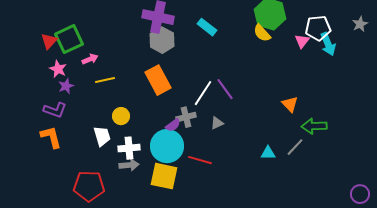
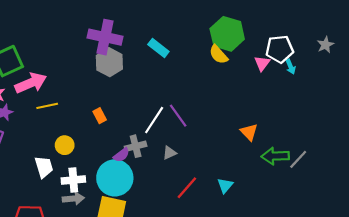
cyan arrow: (328, 44) -> (291, 67), size x0.6
pink arrow: (90, 59) -> (31, 83), size x1.8
orange rectangle: (158, 80) -> (100, 116), moved, size x0.5
gray line: (295, 147) -> (298, 159), moved
cyan triangle: (268, 153) -> (225, 186), turned -49
red line: (200, 160) -> (187, 188), moved, turned -65

